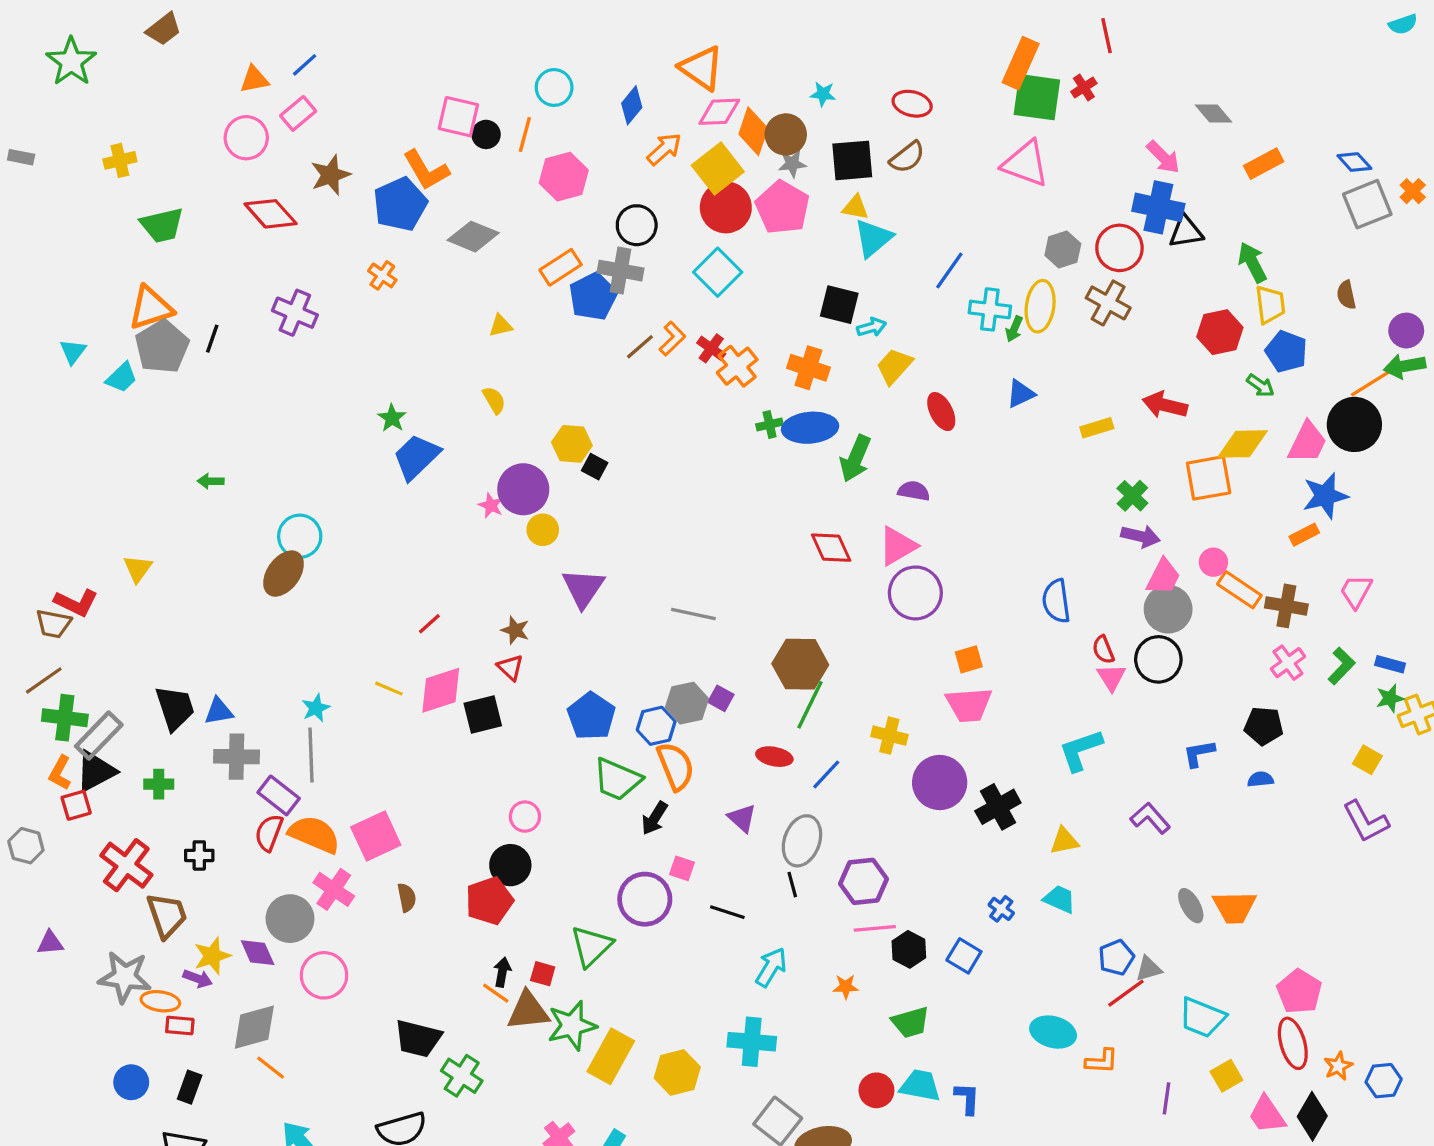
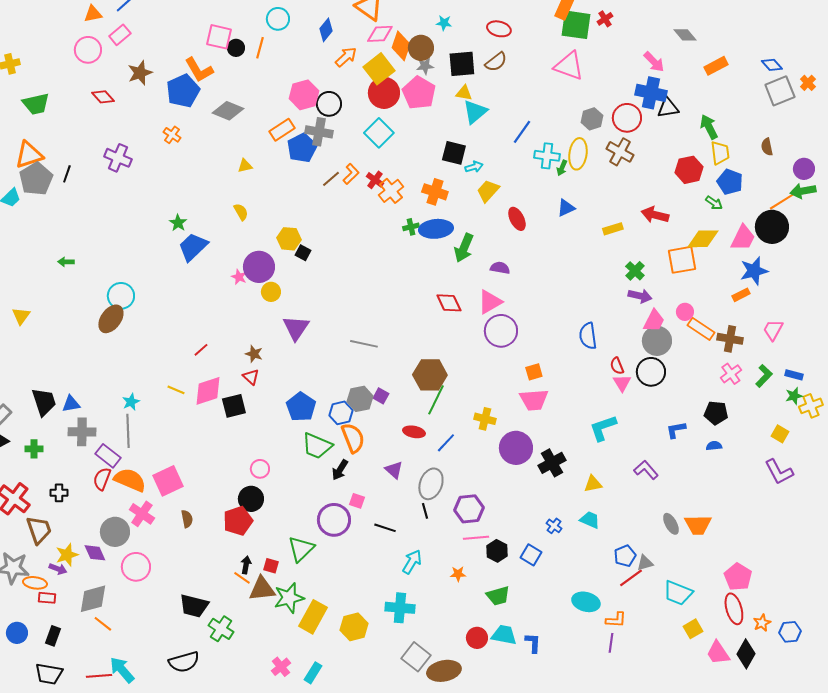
pink hexagon: (564, 177) -> (304, 95), moved
red diamond: (271, 214) -> (103, 97), size x0.7
purple line: (1166, 1098) -> (611, 643), moved

